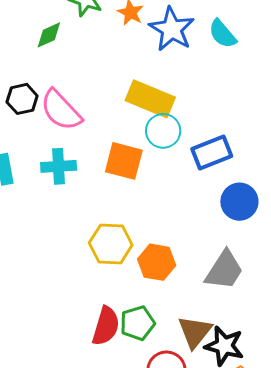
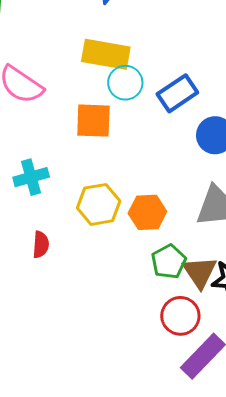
cyan cross: (59, 166) -> (31, 177), moved
green pentagon: (137, 323) -> (169, 262), moved
red semicircle: (106, 326) -> (41, 245), moved, size x0.7

